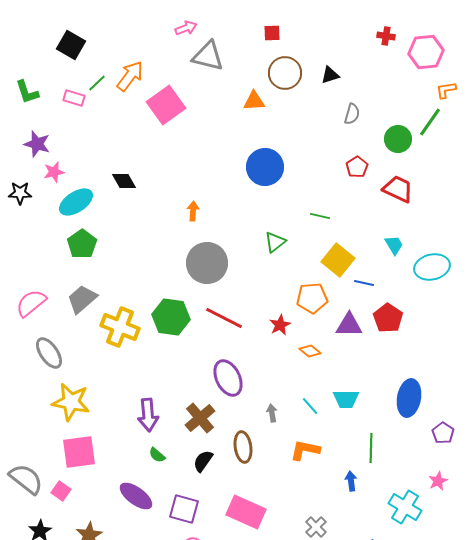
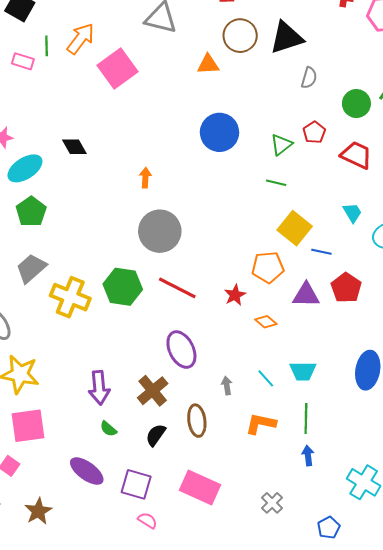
black triangle: (330, 75) -> (286, 38), size x1.8
green line: (97, 83) -> (47, 46), turned -48
green triangle: (275, 242) -> (281, 145), moved
green line: (371, 448) -> (306, 419), moved

